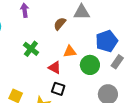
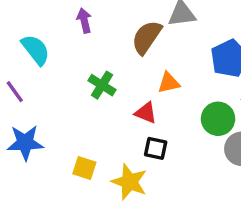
brown semicircle: (60, 24) -> (147, 37), size x1.5
green circle: (90, 65) -> (218, 119), moved

